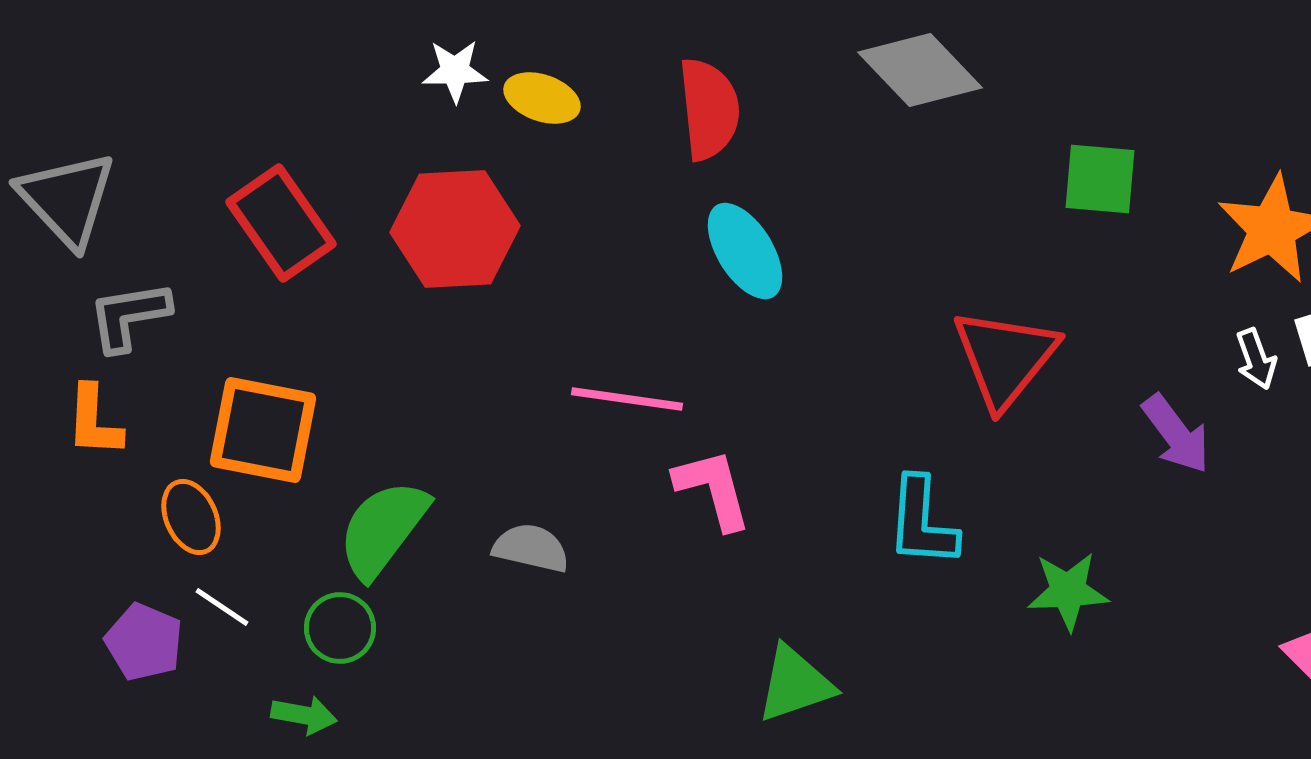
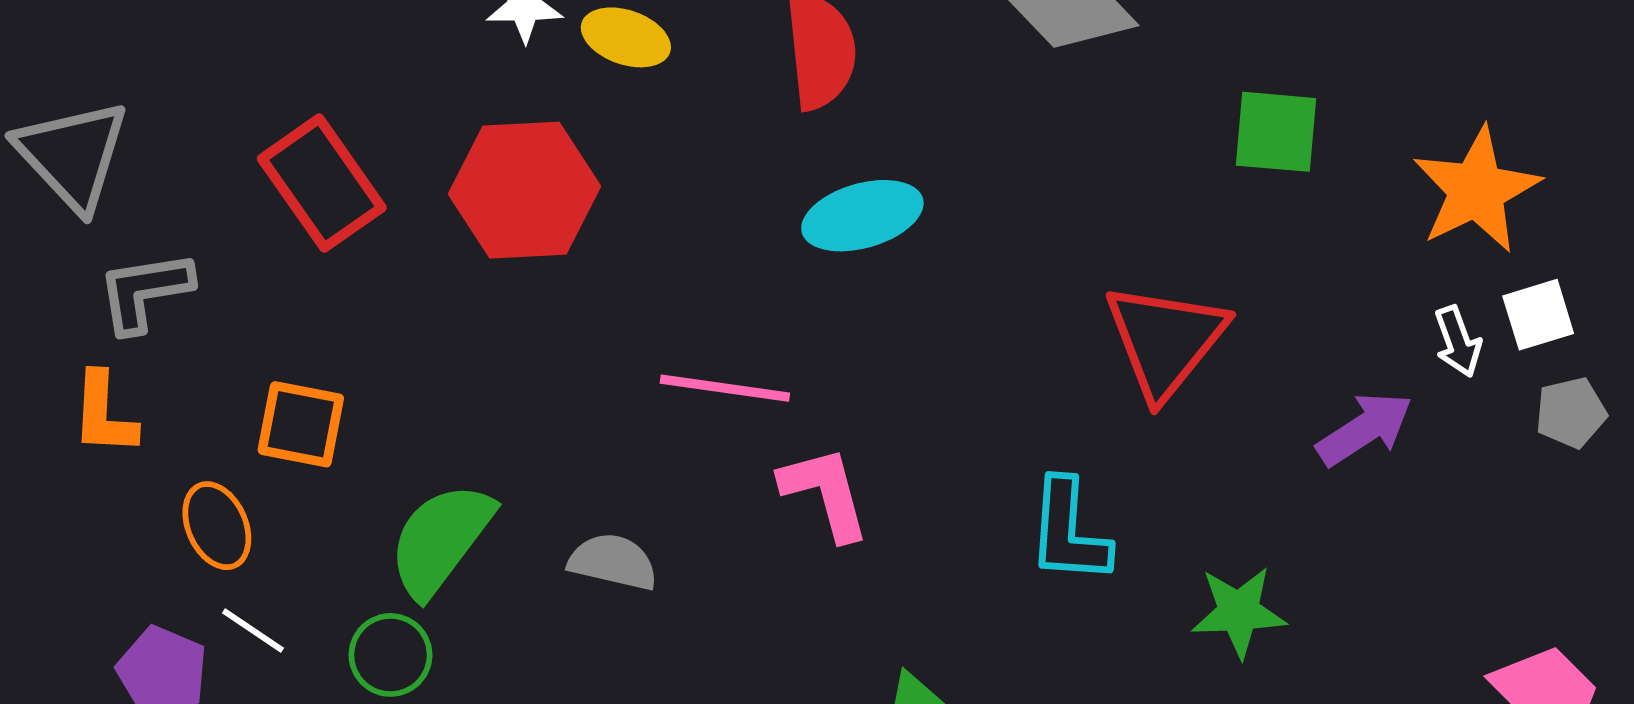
cyan ellipse: (745, 251) -> (862, 216), turned -74
orange square: (263, 430) -> (301, 424), size x0.7
purple arrow: (1176, 434) -> (1365, 429), turned -86

